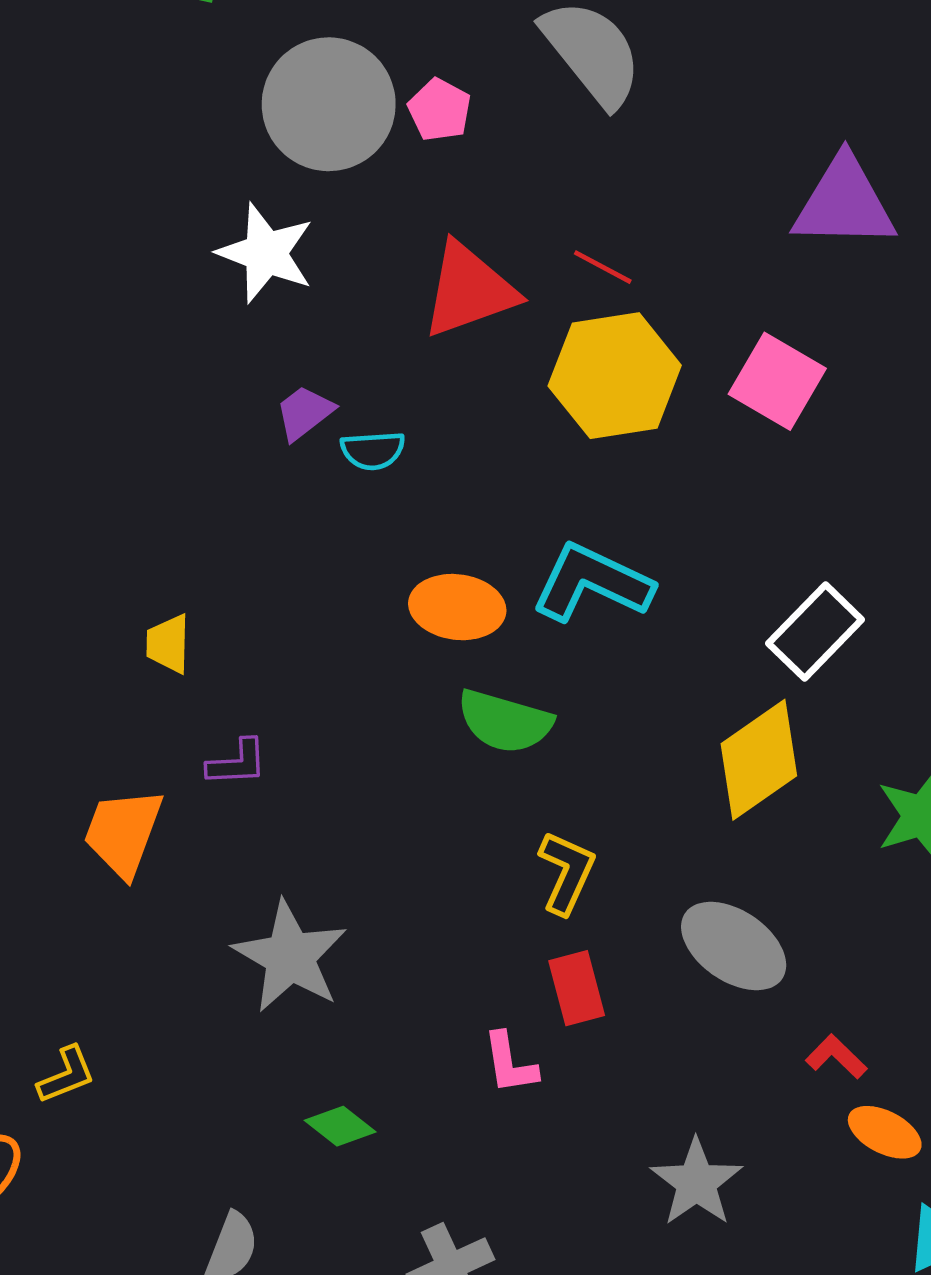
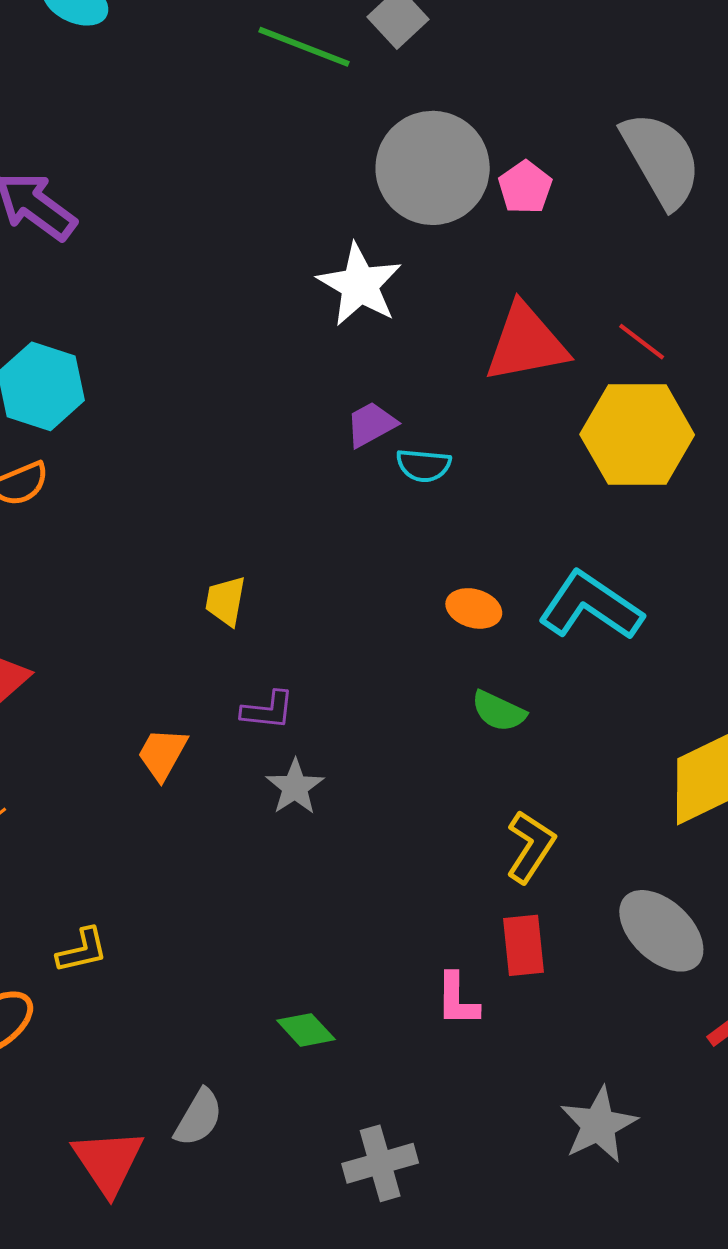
orange ellipse: (457, 607) -> (474, 608), size x0.7
green semicircle: (505, 721) -> (499, 711), size x0.7
orange trapezoid: (123, 833) -> (162, 754), size x0.7
gray star: (290, 957) -> (295, 787), moved, size x0.6

